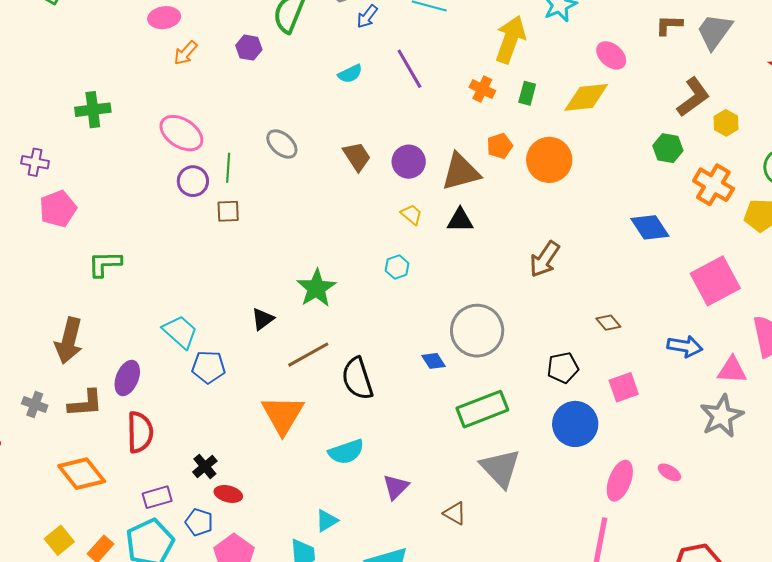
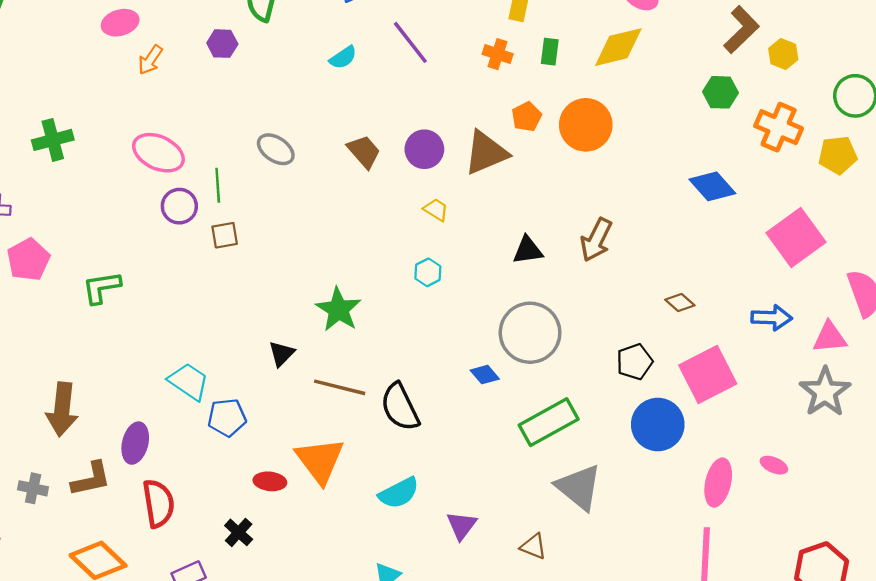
black triangle: (460, 220) -> (528, 250), moved
green L-shape: (105, 264) -> (102, 287), moved
brown line: (308, 355) -> (340, 387), turned 51
pink square: (624, 387) -> (708, 375), size x1.6
red ellipse: (228, 494) -> (270, 481), moved

